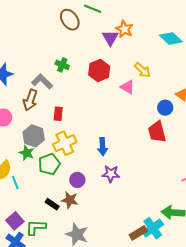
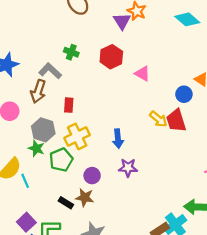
yellow arrow: (142, 70) -> (158, 119), moved

